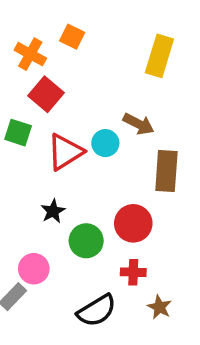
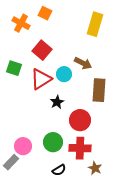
red square: (46, 94) -> (42, 50), moved
black star: (53, 211) -> (57, 102), moved
green circle: (86, 241) -> (53, 142), moved
red cross: (133, 272) -> (80, 148), size x1.5
black semicircle: (97, 311) -> (59, 170), size x0.6

